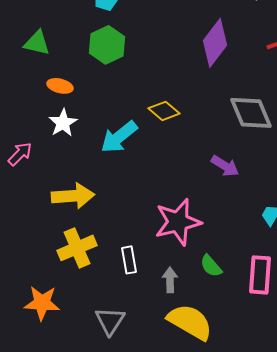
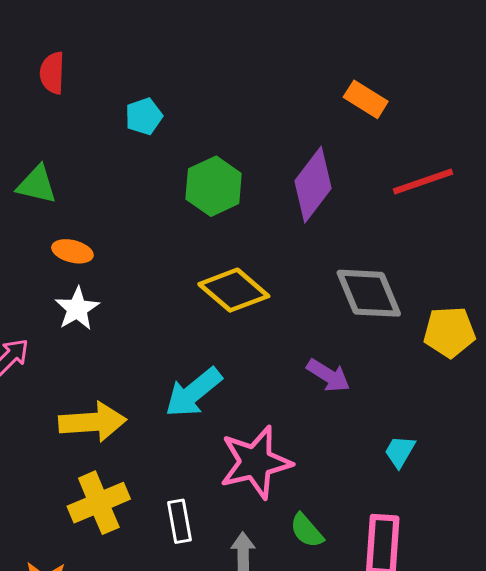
green hexagon: (107, 45) -> (214, 186), moved
yellow diamond: (164, 111) -> (234, 290), size x1.4
cyan arrow: (119, 137) -> (193, 393), moved

